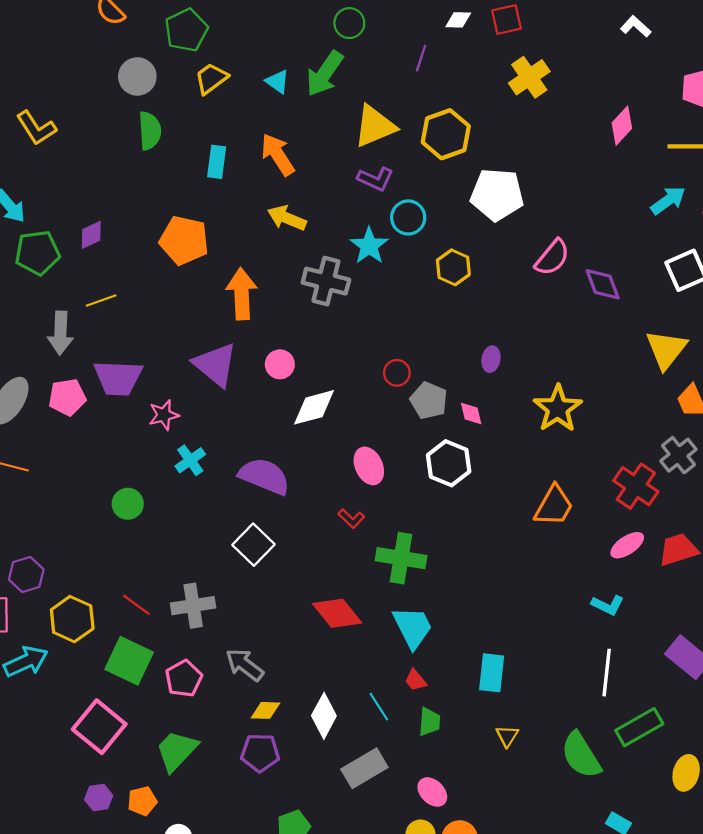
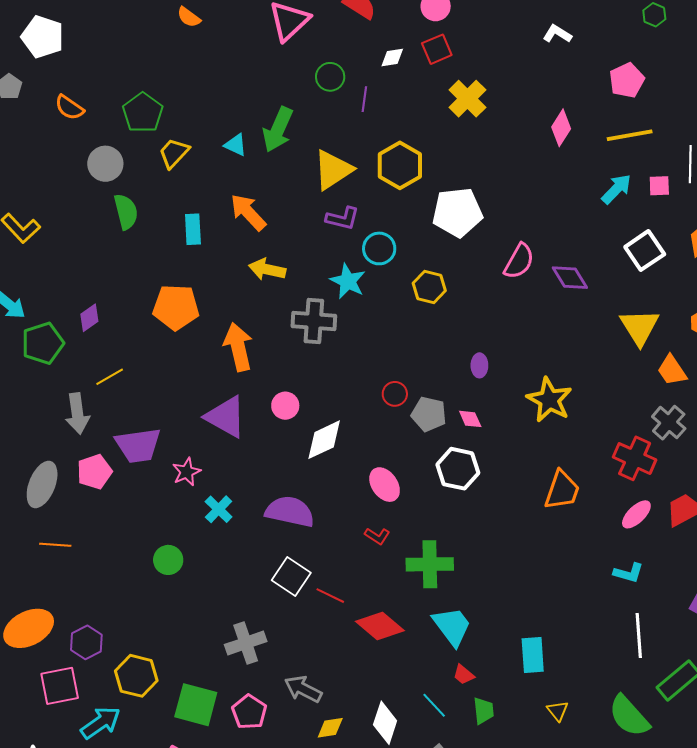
green circle: (349, 23) -> (330, 77), moved
red line: (136, 605) -> (330, 596), moved

